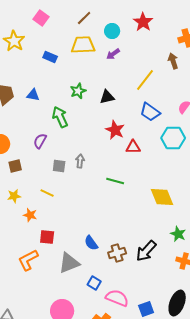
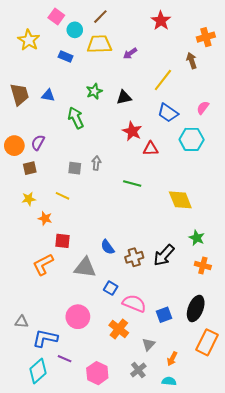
cyan circle: (112, 31) -> (75, 30), moved
purple semicircle: (40, 141) -> (38, 143), moved
gray triangle: (69, 263) -> (85, 268), turned 30

